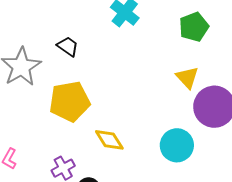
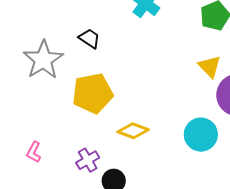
yellow diamond: (109, 140) -> (133, 131), turned -36

